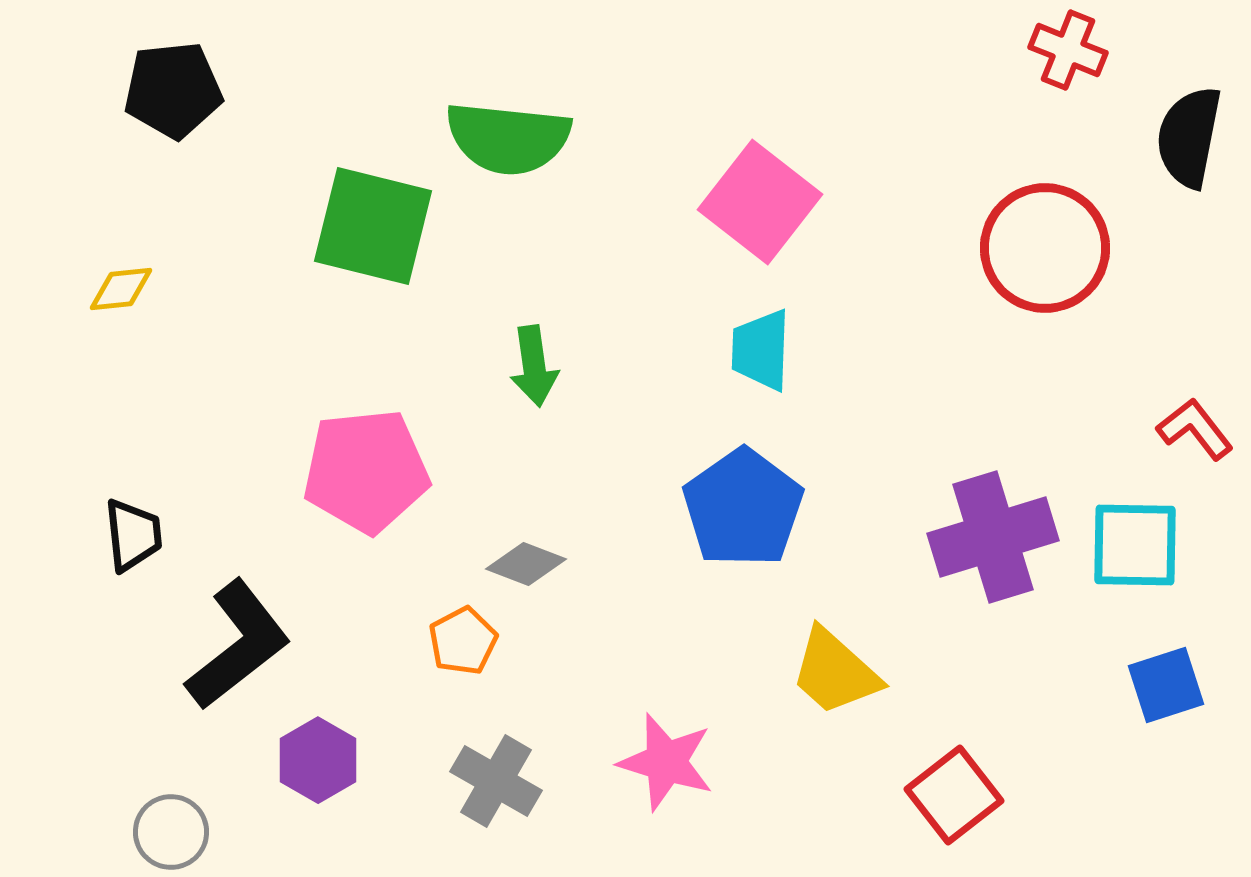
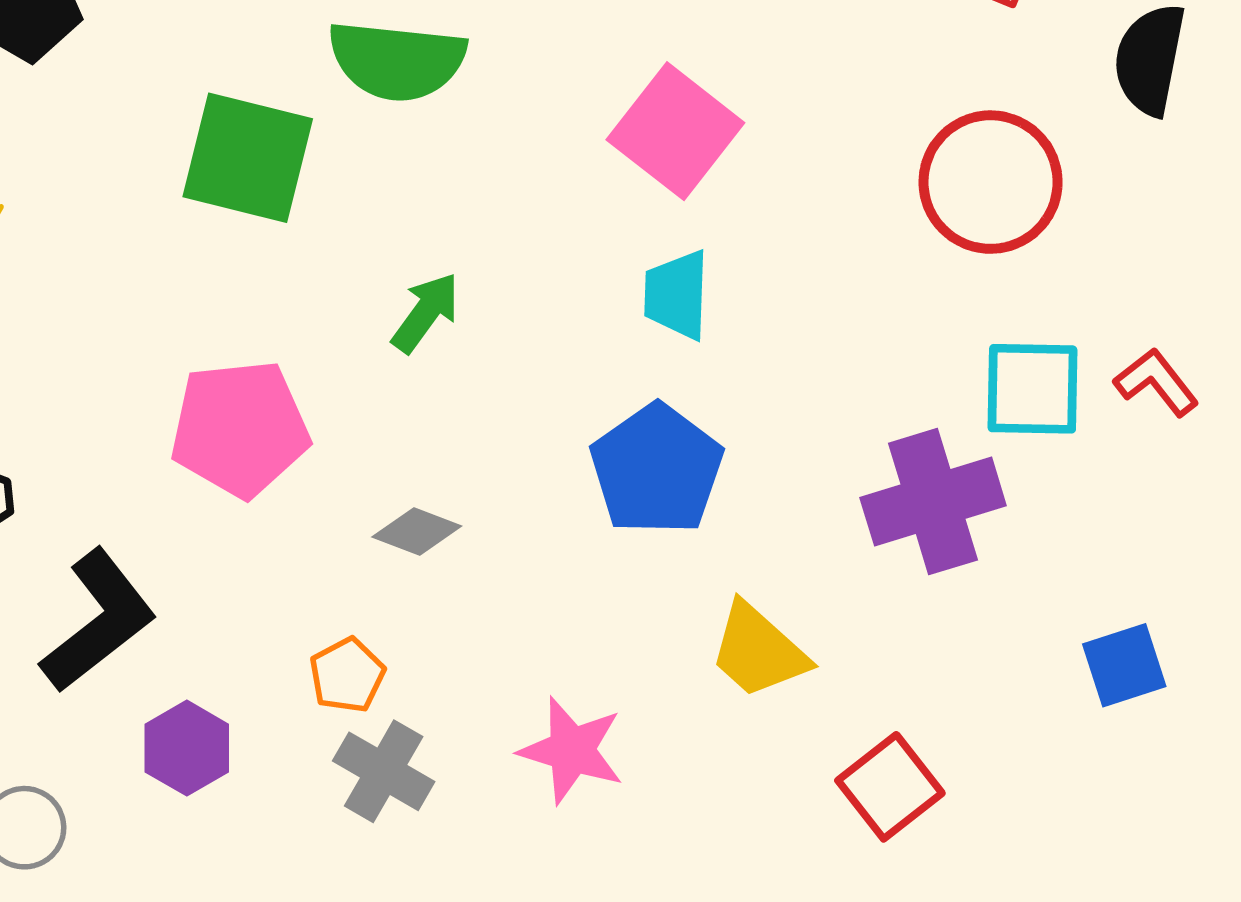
green arrow: (534, 366) -> (426, 313), turned -136
cyan square: (1135, 545) -> (1033, 389), moved
orange pentagon: (463, 641) -> (347, 675), moved

